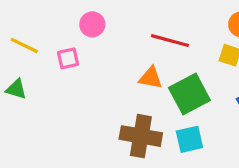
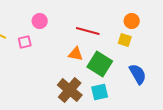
green square: (189, 94) -> (100, 64), turned -30
brown cross: (141, 136) -> (70, 90), turned 30

